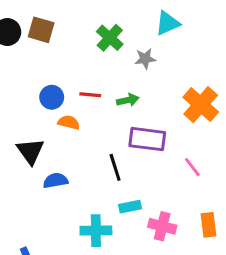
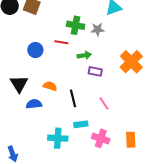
green cross: (110, 38) -> (76, 25), moved, turned -36
red line: (90, 95) -> (61, 42), moved
orange semicircle: (69, 122) -> (50, 86), moved
purple rectangle: (147, 139) -> (95, 71), moved, size x0.6
pink line: (192, 167) -> (104, 104), moved

